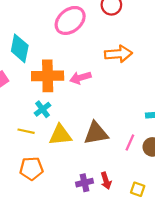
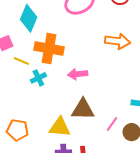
pink arrow: (80, 78) -> (78, 74), moved
yellow line: (26, 131) -> (21, 61), moved
yellow triangle: (60, 135) -> (60, 127), moved

